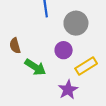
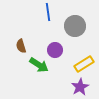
purple circle: (64, 50) -> (55, 50), moved
purple star: (68, 90) -> (80, 87), moved

